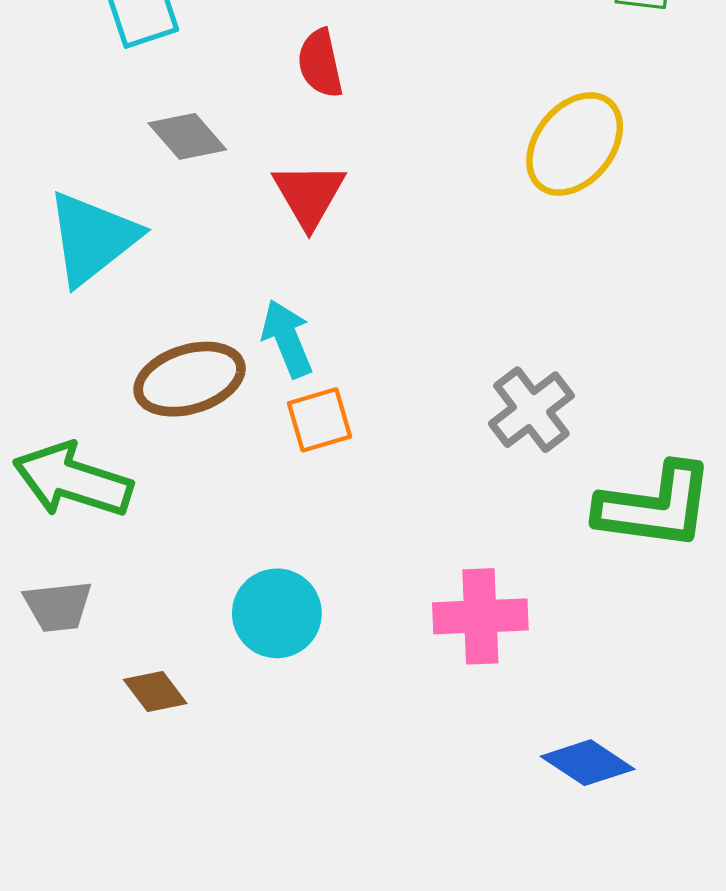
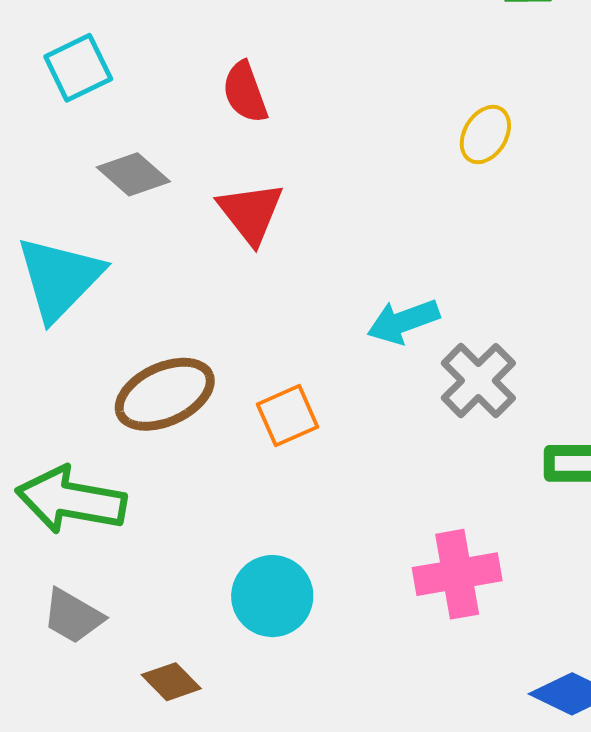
yellow ellipse: (575, 144) -> (485, 135), size x0.6
cyan arrow: (287, 339) -> (403, 321), moved, turned -80
gray trapezoid: (58, 606) -> (73, 616), turned 44

